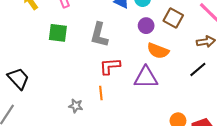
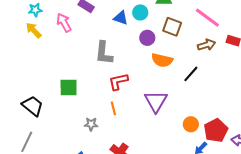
green square: (58, 33) -> (69, 87), moved
black line: (198, 69) -> (191, 74), moved
purple triangle: (146, 77) -> (156, 101), moved, turned -50

